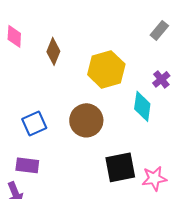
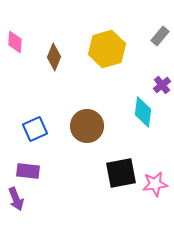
yellow hexagon: (106, 69) -> (107, 49), moved

